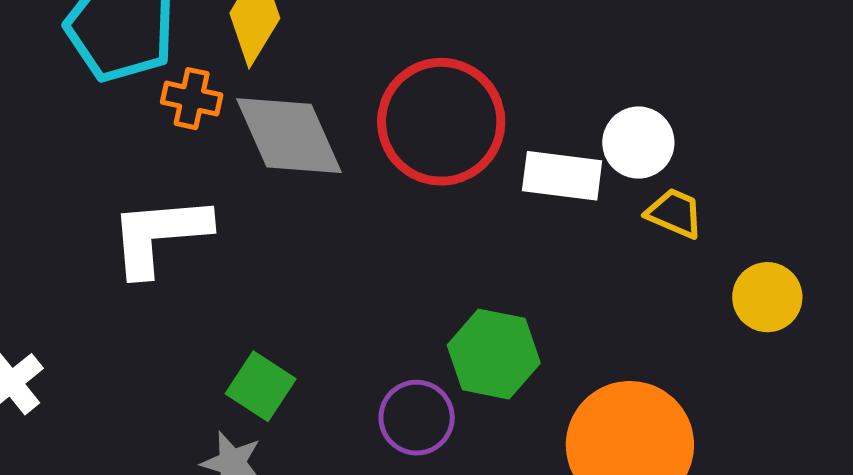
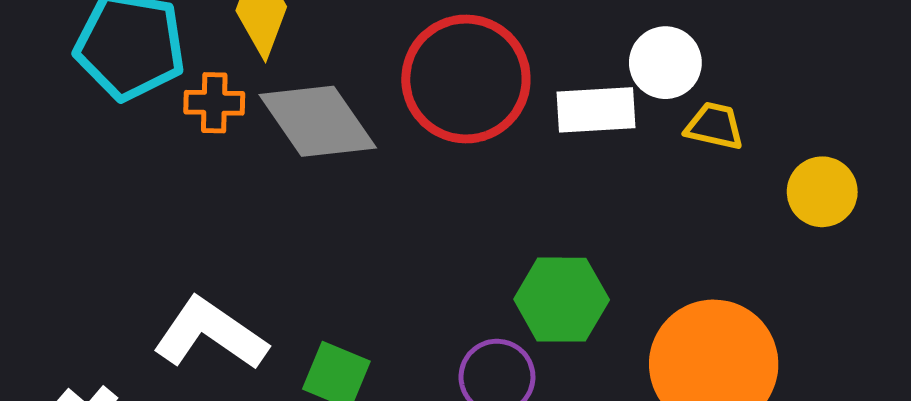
white L-shape: (159, 235) -> (210, 334), moved, turned 50

